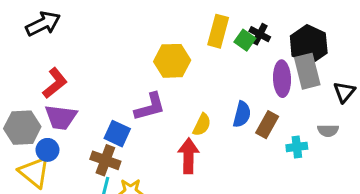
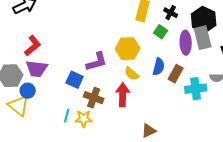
green square: (245, 40) -> (161, 32), moved
yellow hexagon: (172, 61) -> (128, 49), moved
yellow semicircle: (202, 125) -> (132, 74), turned 105
cyan cross: (297, 147) -> (196, 89), size x1.5
brown cross: (105, 160) -> (94, 98), moved

